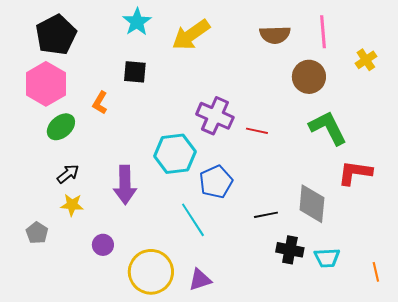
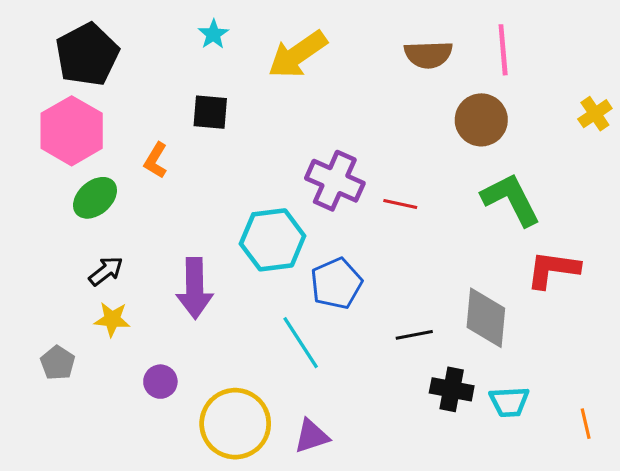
cyan star: (137, 22) -> (213, 34), size x0.7
yellow cross: (366, 60) -> (595, 114), moved

